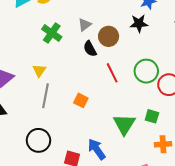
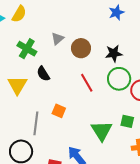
black star: (139, 23) -> (114, 53), moved
black semicircle: (90, 49) -> (43, 74), moved
yellow triangle: (39, 71) -> (17, 85), size x1.5
gray line: (46, 96) -> (36, 123), moved

